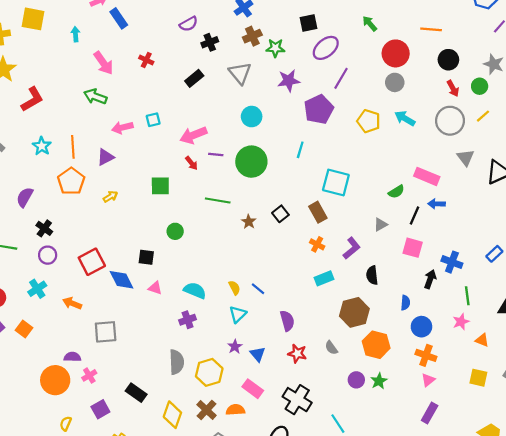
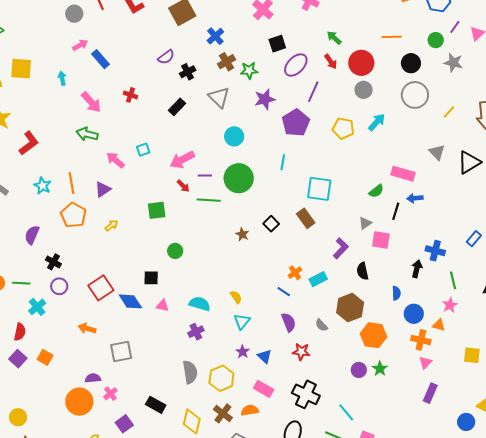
green circle: (480, 86) -> (436, 40), moved
red arrow: (453, 88) -> (331, 62), moved
cyan arrow: (405, 118) -> (377, 122), turned 108
gray circle: (450, 121) -> (415, 95), moved
pink arrow: (122, 128) -> (115, 160), turned 60
green line: (218, 201) -> (209, 200), moved
orange cross: (317, 244) -> (295, 273), moved, turned 32
pink square: (413, 248) -> (381, 240), moved
cyan cross: (37, 289) -> (37, 307), moved
blue line: (258, 289) -> (284, 292), moved
orange triangle: (482, 340) -> (439, 325), moved
gray semicircle: (331, 348) -> (321, 325), moved

